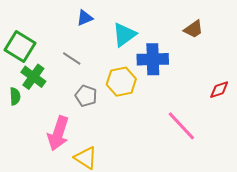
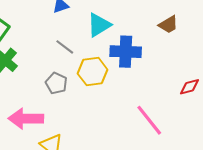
gray line: (72, 59) -> (65, 47), moved
pink arrow: (58, 133) -> (26, 119), turned 68

